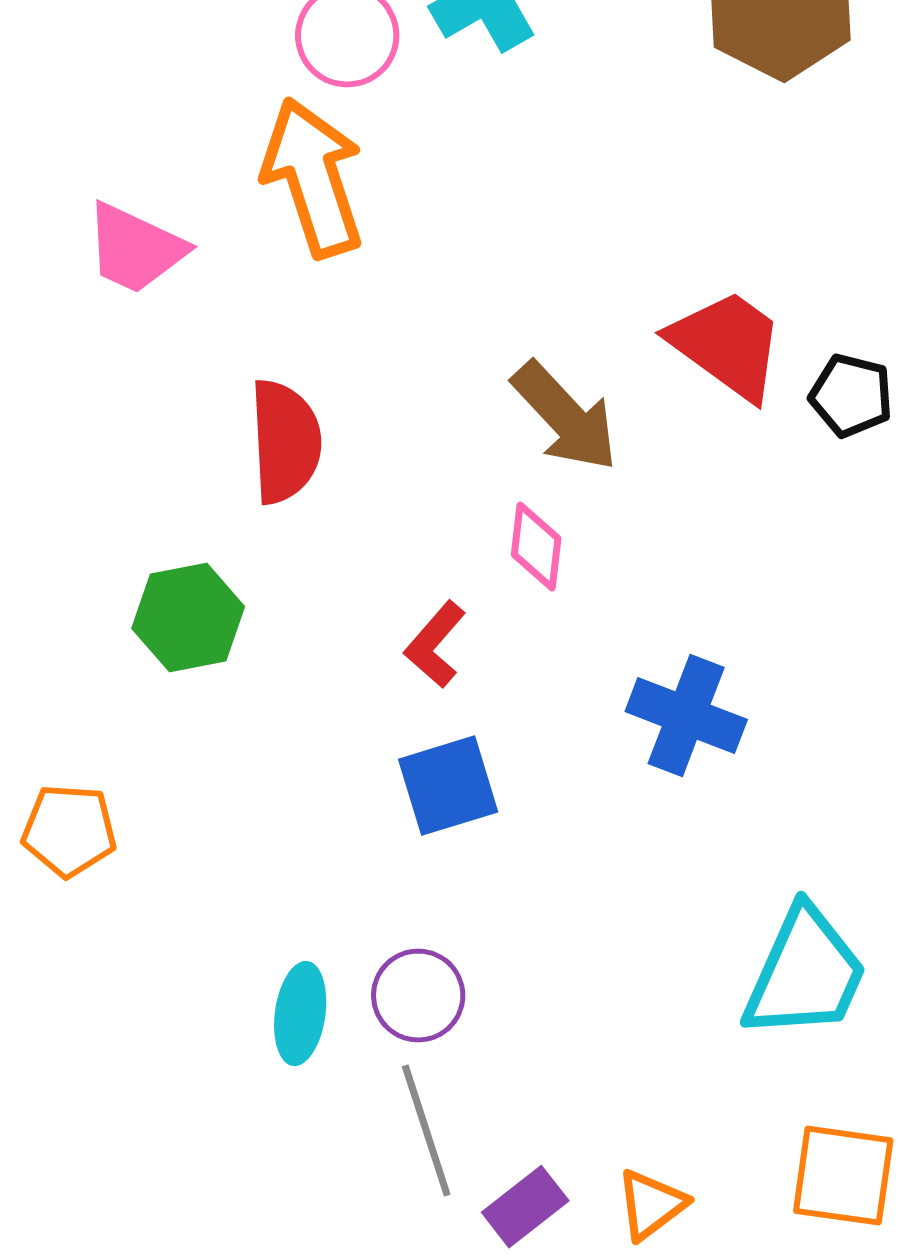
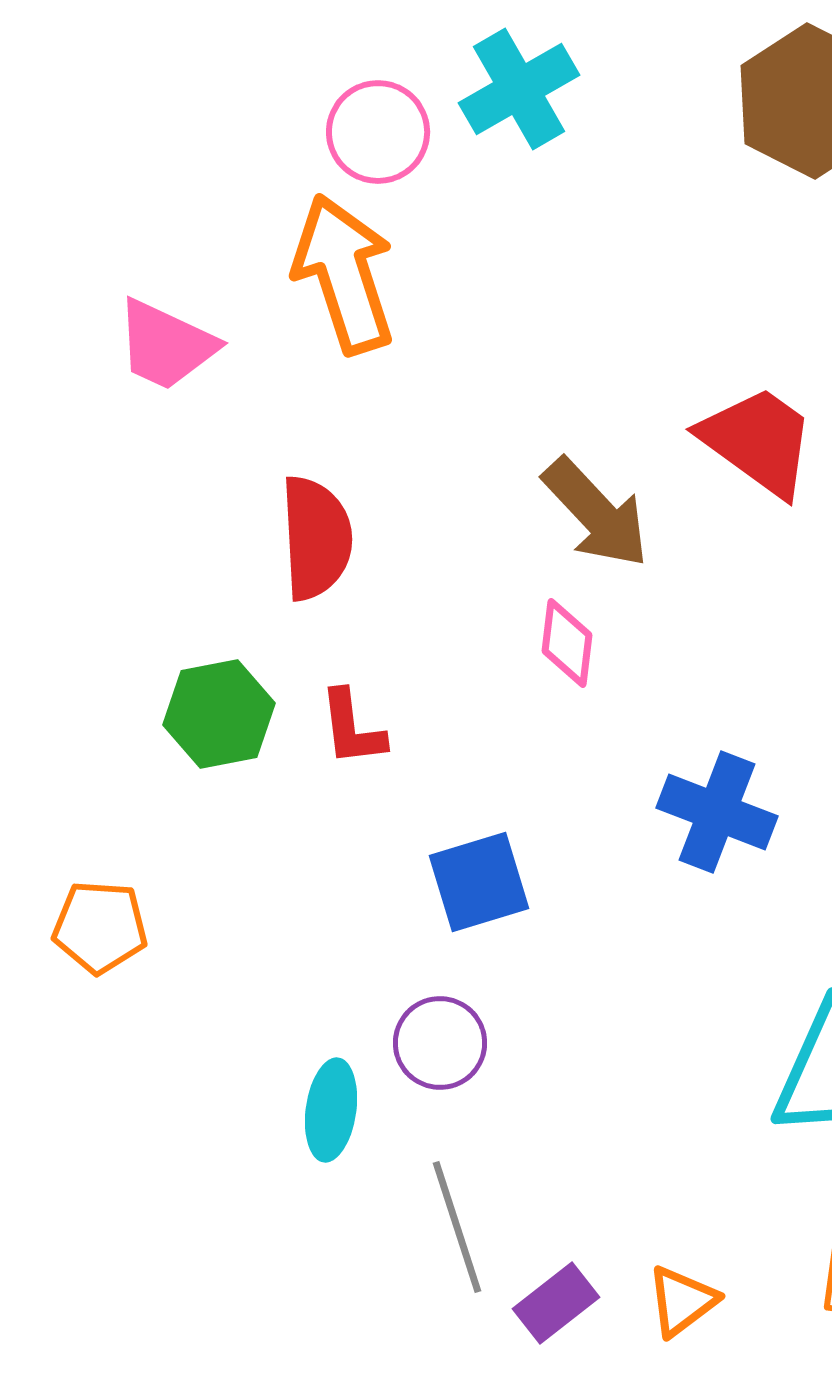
red L-shape: (435, 645) -> (352, 728), moved, turned -48
purple circle: (418, 996) -> (440, 1043), moved

